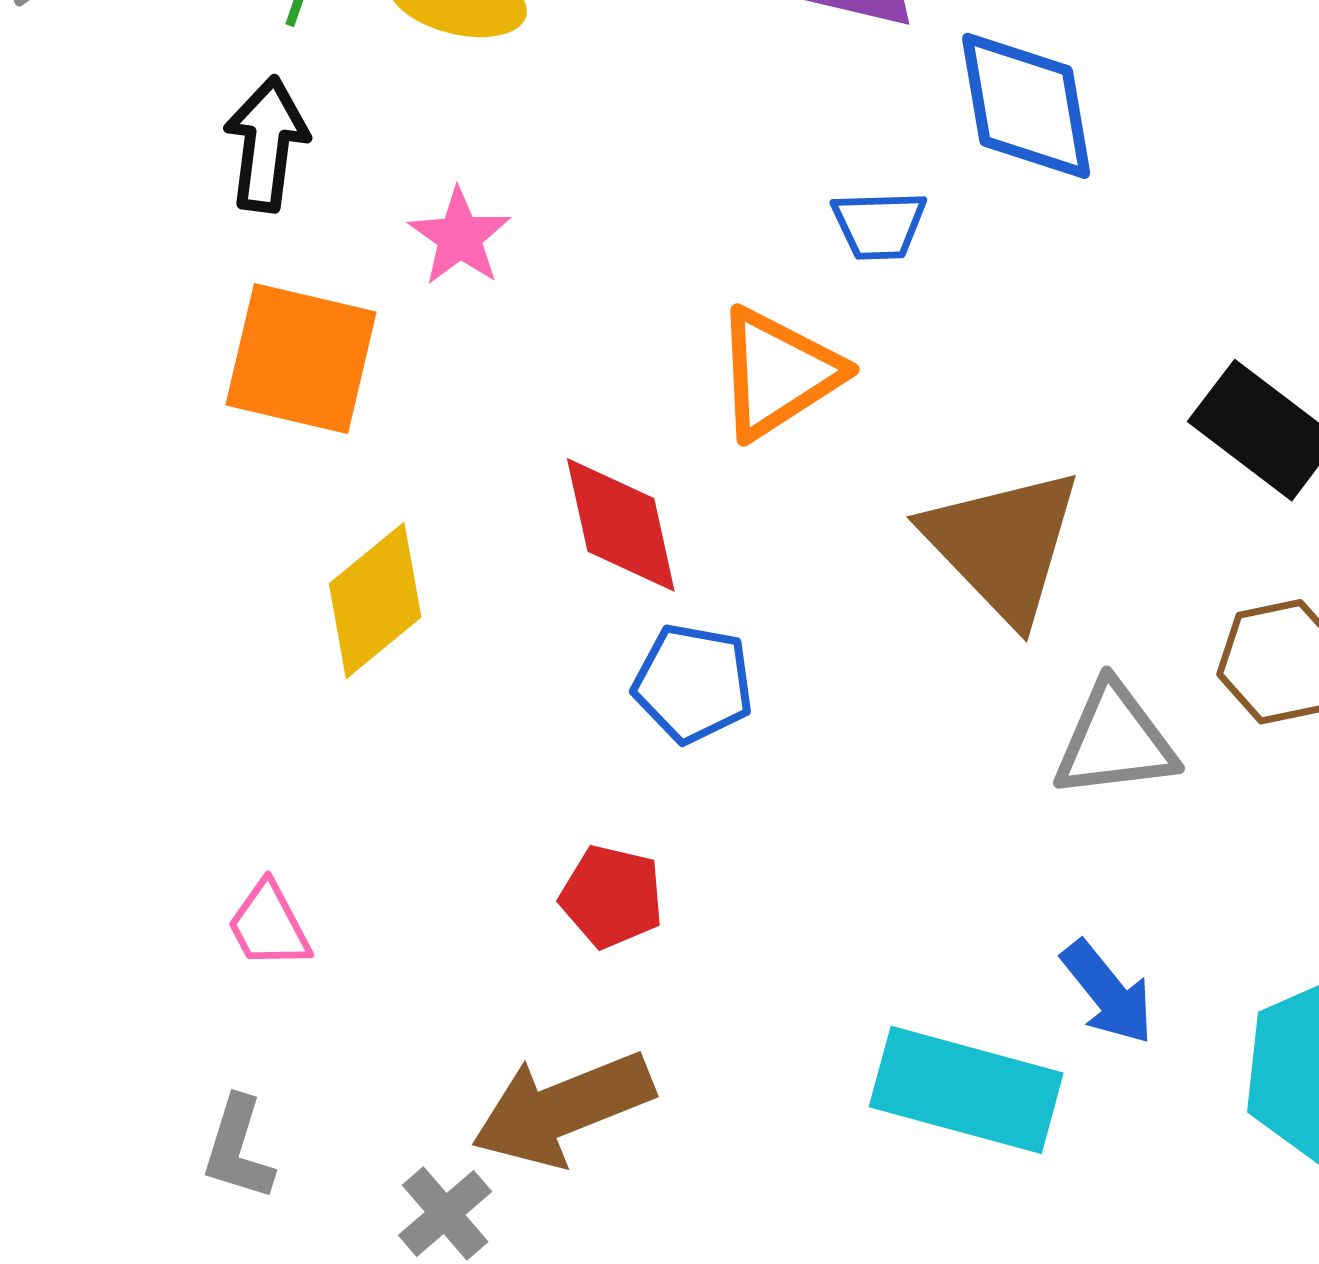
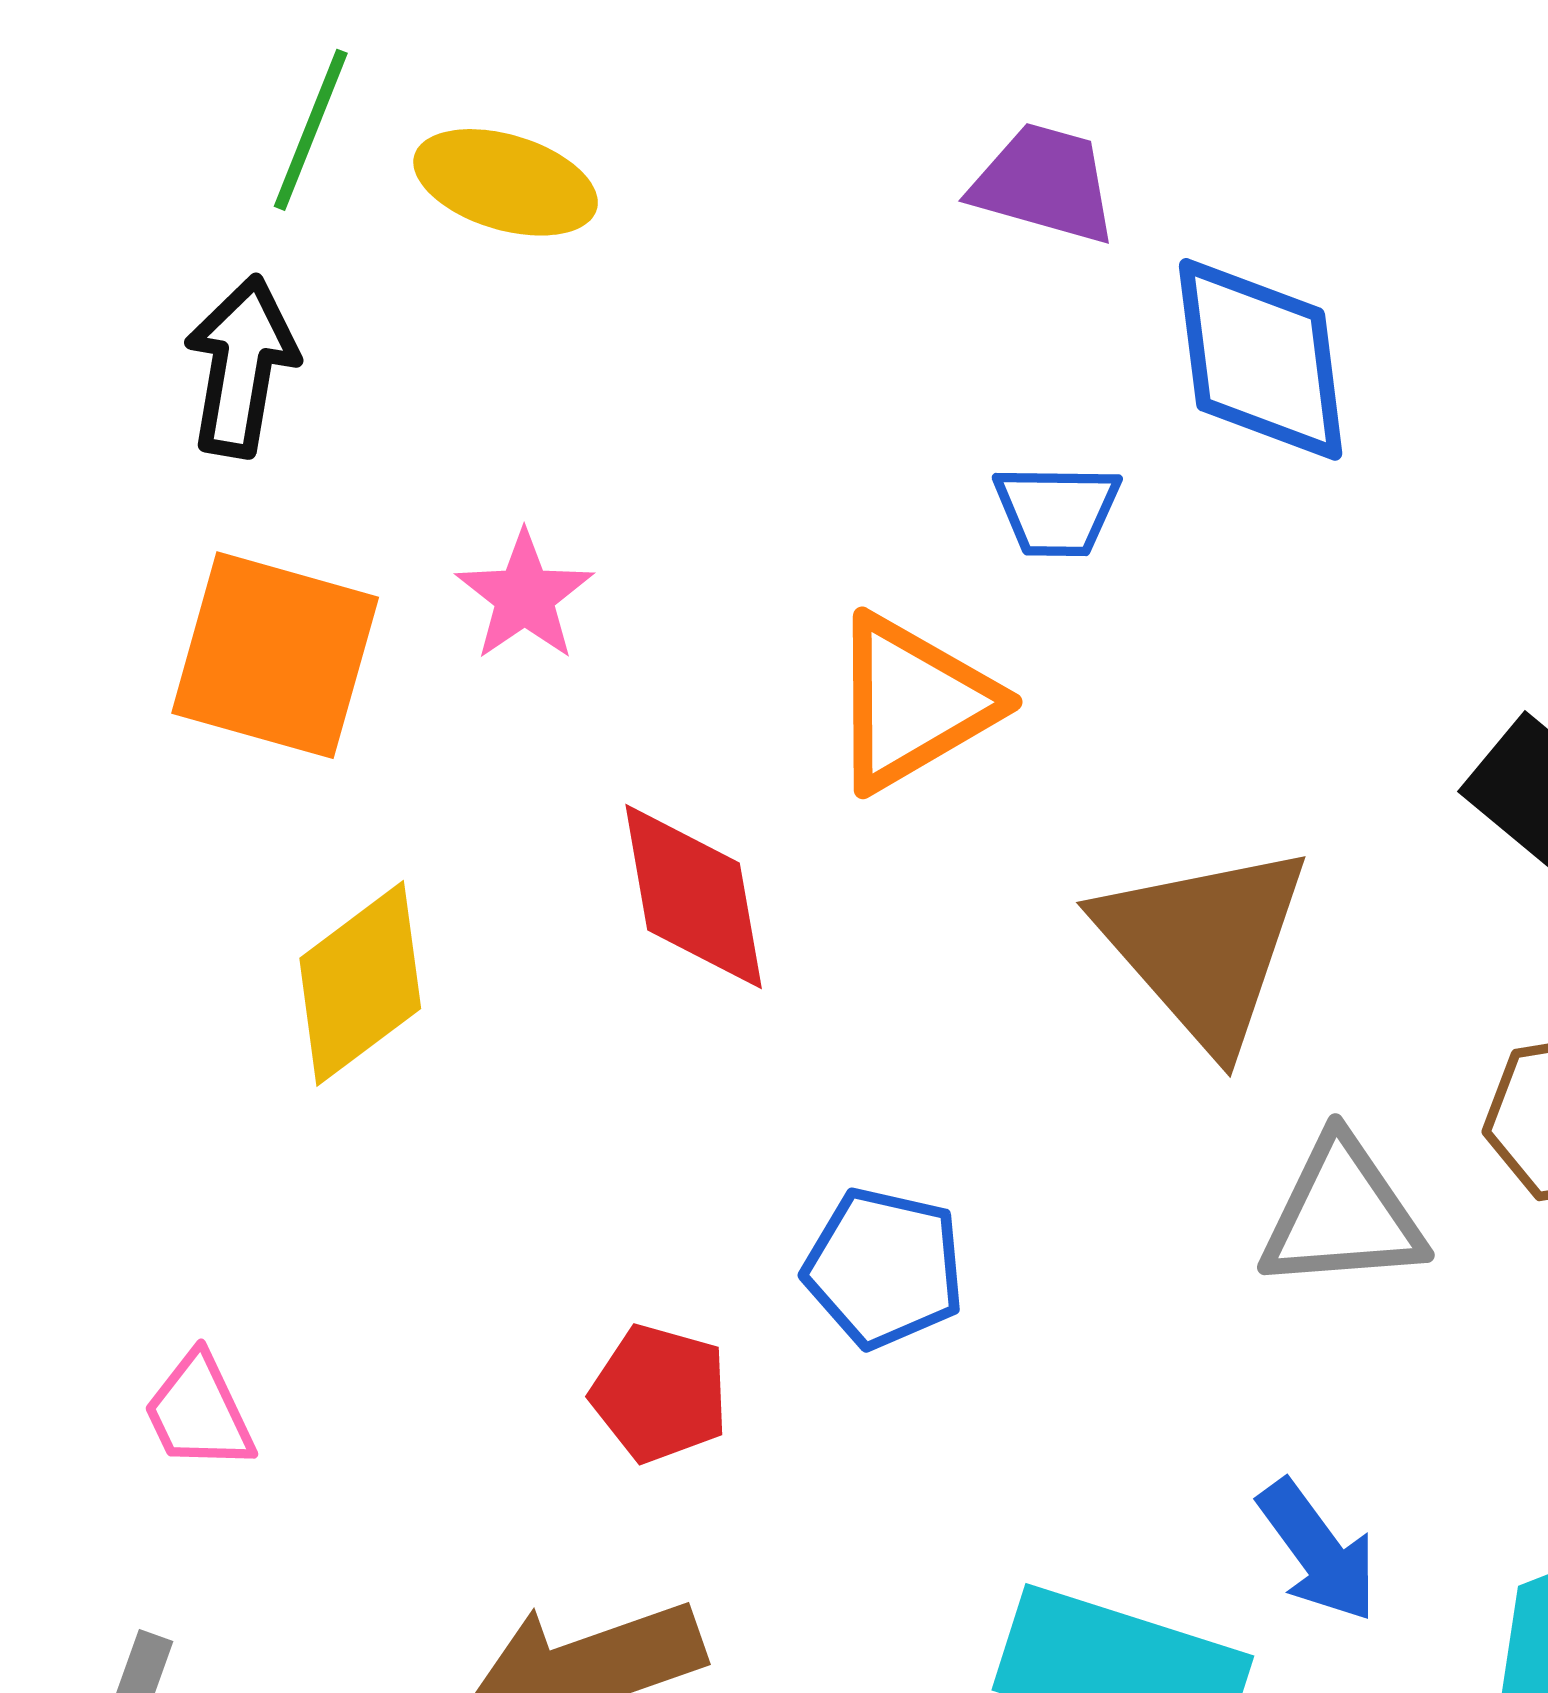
pink star: (460, 237) -> (525, 596), moved
blue pentagon: (693, 683) -> (884, 1268), moved

